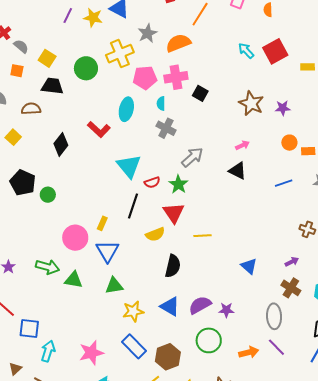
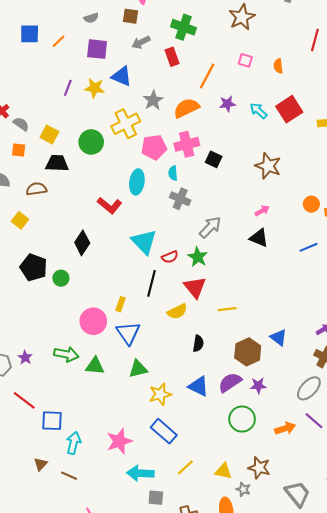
purple star: (283, 108) -> (227, 104), moved
black diamond: (61, 144) -> (82, 243), moved
black semicircle: (173, 266) -> (198, 343), size x0.7
gray ellipse: (274, 316) -> (309, 388), turned 50
brown hexagon: (168, 357) -> (248, 352), moved

